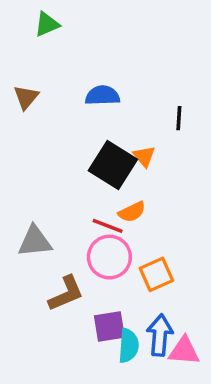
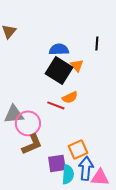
blue semicircle: (102, 96) -> (59, 49), moved
pink circle: (109, 257) -> (28, 123), moved
orange square: (156, 274) -> (78, 149), moved

